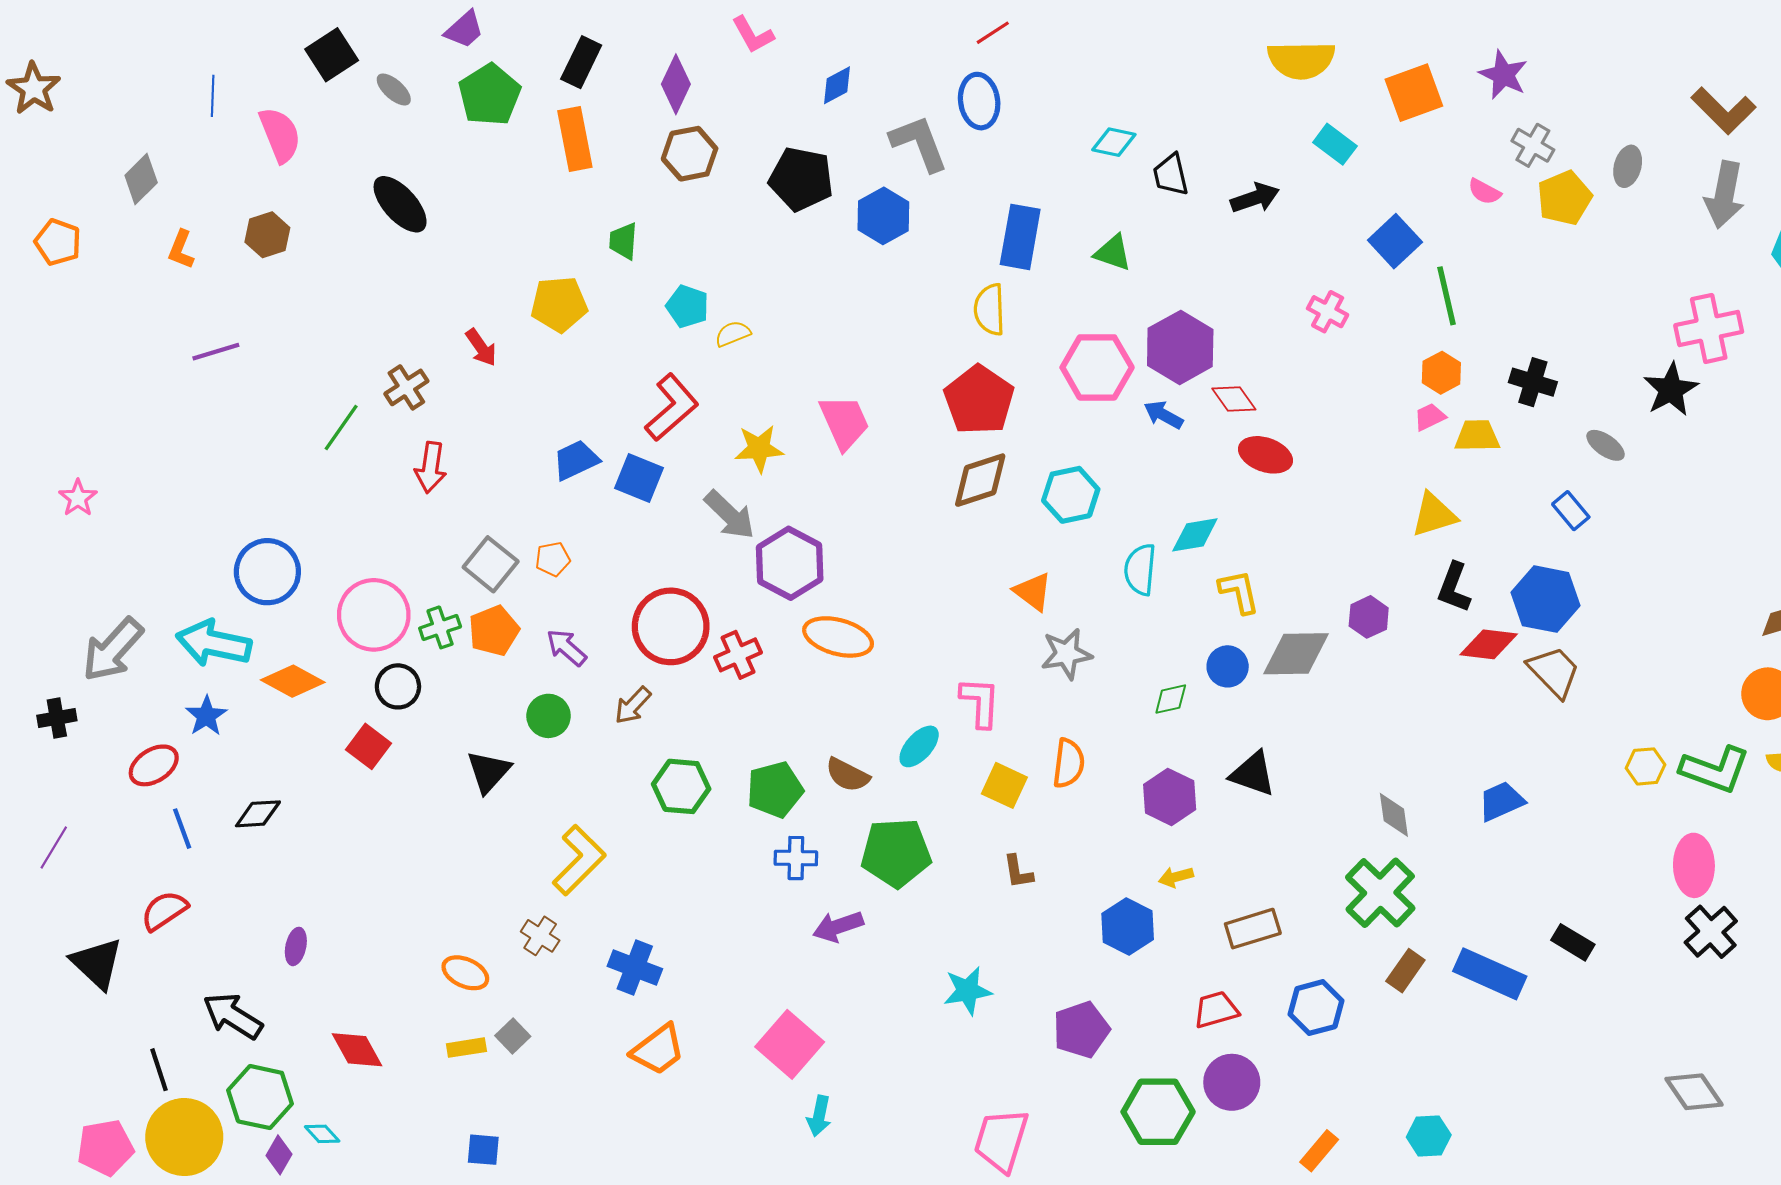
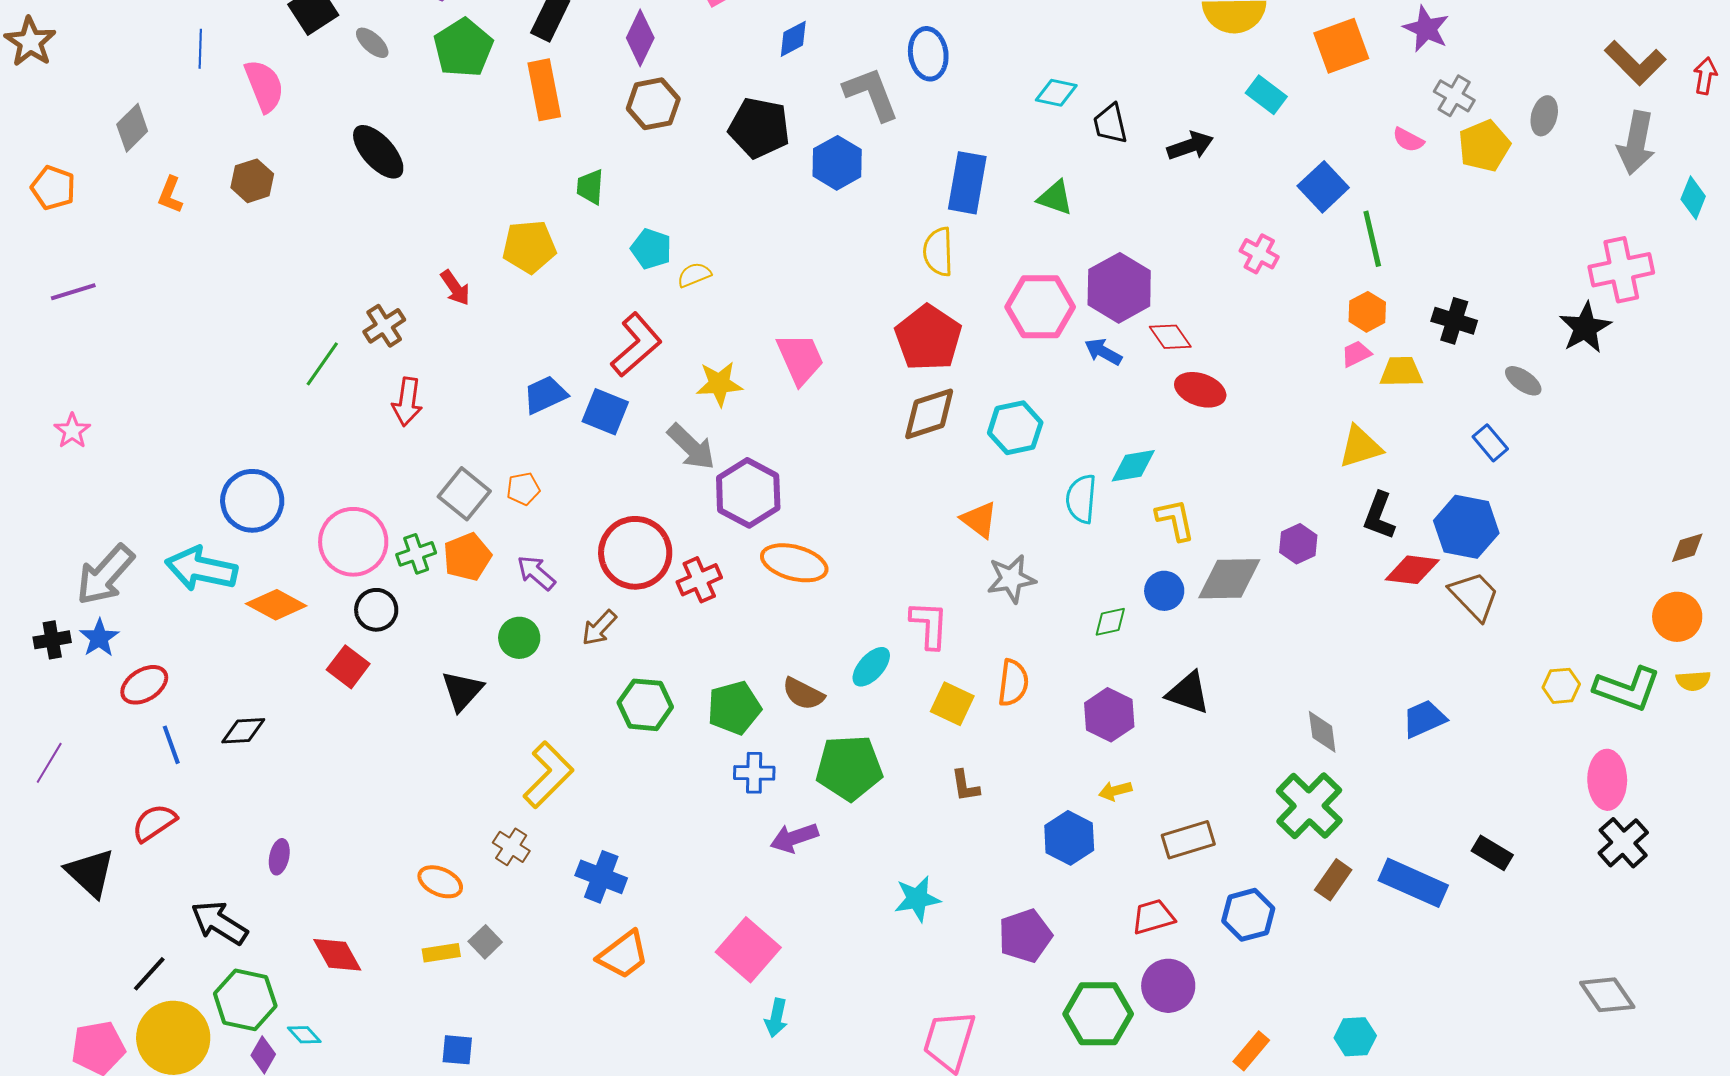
purple line: (216, 352) -> (73, 292), moved
blue star: (206, 716) -> (99, 638), moved
black line: (159, 1070) -> (149, 974), turned 60

